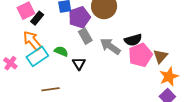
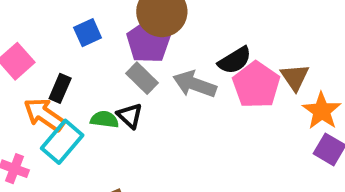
purple pentagon: (79, 17) -> (148, 41), moved
black rectangle: (37, 18) -> (60, 88), moved
black triangle: (79, 64) -> (130, 116), moved

